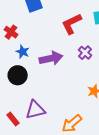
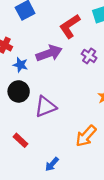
purple arrow: (51, 58) -> (49, 53), moved
purple triangle: (35, 110) -> (45, 107), moved

